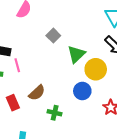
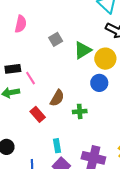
gray square: (53, 36) -> (56, 39), turned 32
green triangle: (76, 54) -> (83, 50), turned 30

